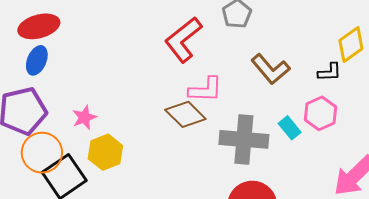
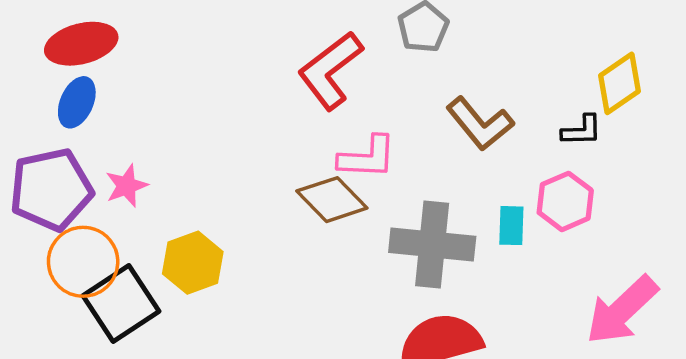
pink star: (84, 117) -> (126, 186), moved
cyan rectangle: (290, 128) -> (511, 226), turned 40

